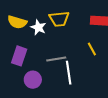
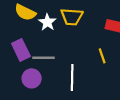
purple rectangle: (19, 56) -> (21, 50), turned -54
gray line: (56, 59) -> (43, 58), moved

